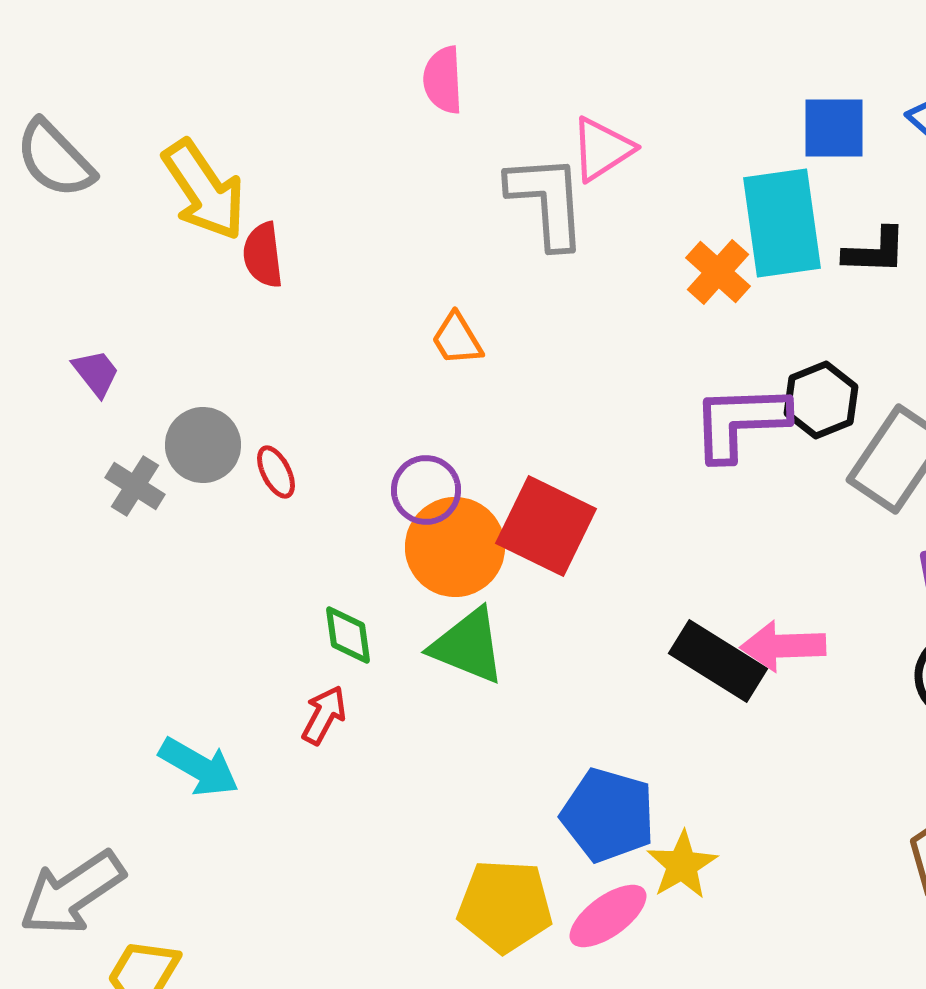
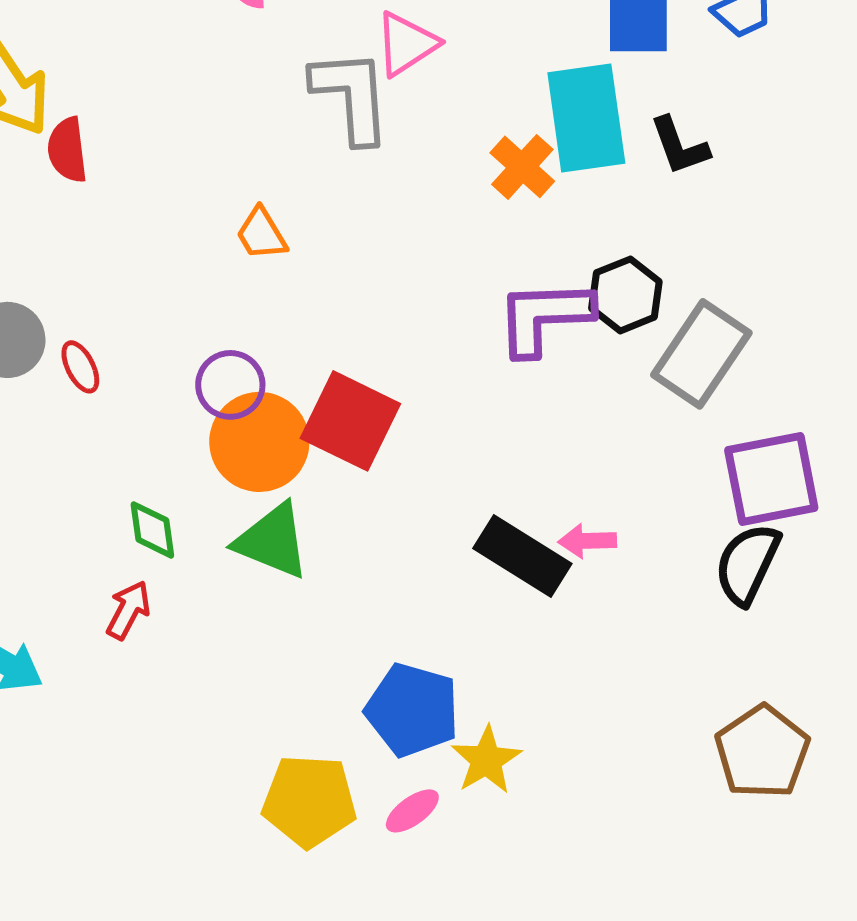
black L-shape: (875, 251) -> (679, 146), turned 68
pink arrow: (783, 646) -> (587, 541), size x0.7
pink ellipse: (608, 916) -> (412, 811), size x0.7

